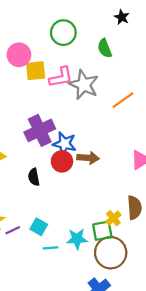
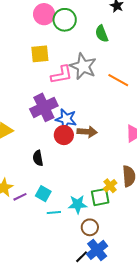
pink circle: (19, 55) -> (44, 14), moved
pink L-shape: (61, 77) -> (61, 75), moved
orange line: (123, 100) -> (118, 80), turned 65
black semicircle: (34, 177) -> (38, 158), moved
brown circle: (111, 253) -> (90, 227), moved, size x0.6

